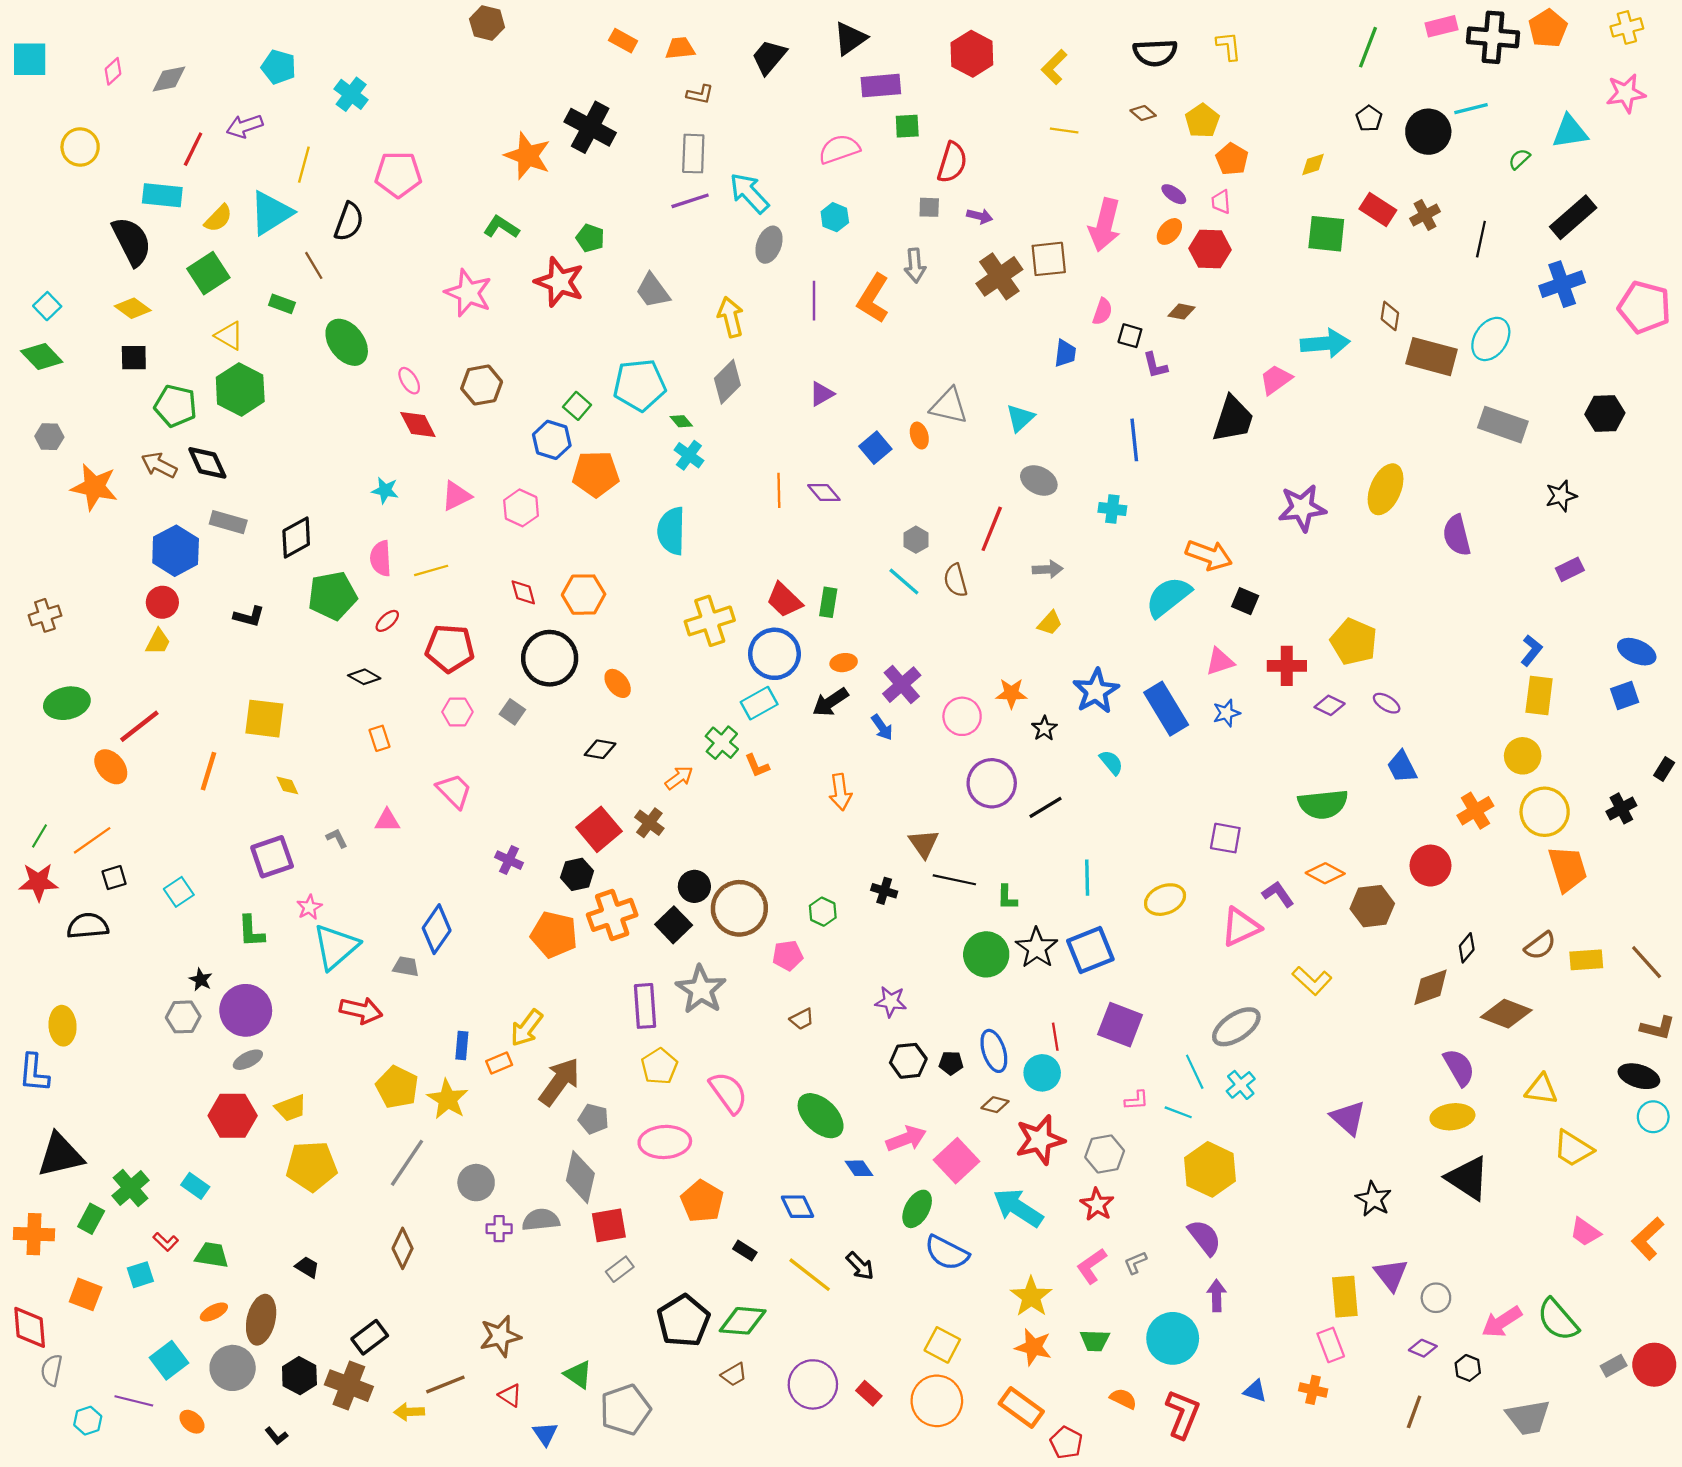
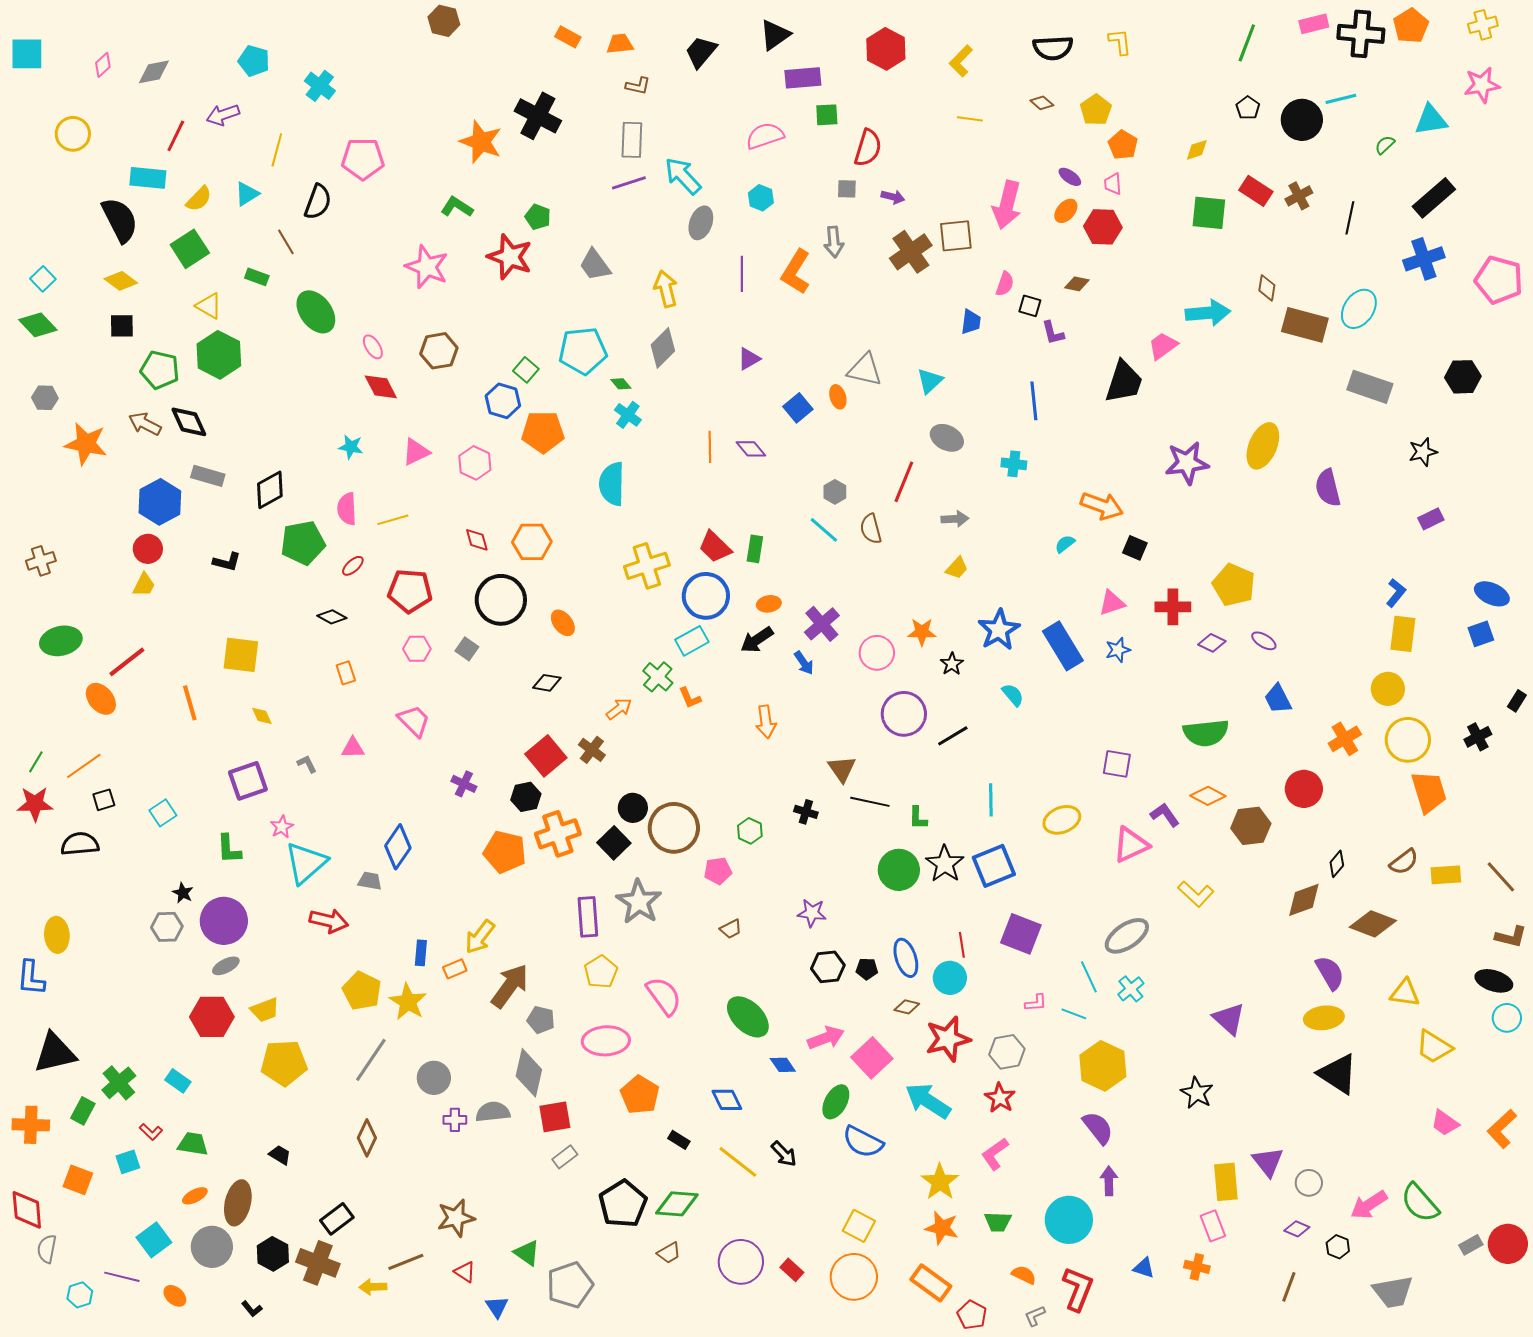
cyan triangle: (271, 213) -> (247, 194), size x0.6
cyan semicircle: (1168, 597) -> (1065, 544), size x0.5
orange line: (208, 771) -> (190, 703), turned -33
black star: (1373, 1199) -> (1197, 1093), moved
gray L-shape: (1135, 1263) -> (1035, 1316), moved

